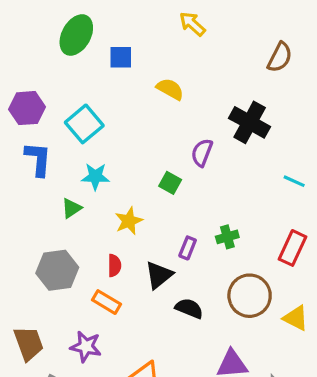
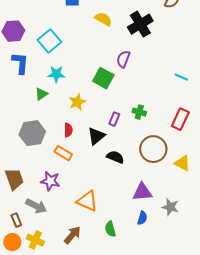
black cross: (250, 122) -> (140, 24), moved, turned 30
green square: (170, 183) -> (103, 78), size x1.5
green cross: (227, 237) -> (139, 112), turned 32

